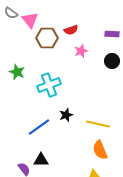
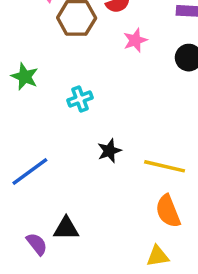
cyan cross: (49, 85) -> (80, 99), size x0.6
blue line: (39, 127) -> (30, 171), moved

